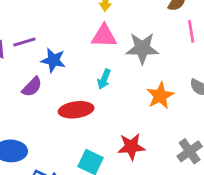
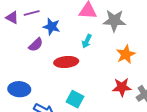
red star: (131, 147) -> (122, 87), moved

